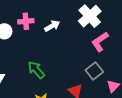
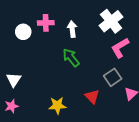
white arrow: (52, 26) -> (72, 29), turned -70
green arrow: (36, 70) -> (71, 58), moved

